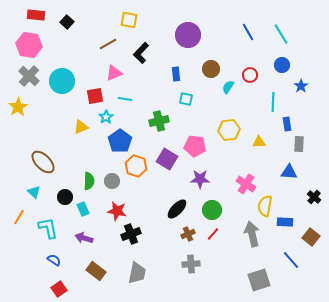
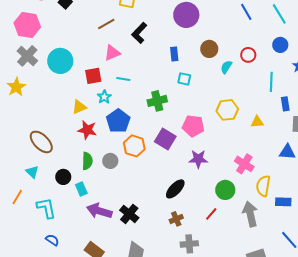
green circle: (212, 210) -> (225, 190), moved
red star: (117, 211) -> (87, 130), moved
black cross: (131, 234) -> (129, 214), turned -30
brown cross: (188, 234) -> (176, 219), moved
purple arrow: (84, 238) -> (99, 211), moved, size x1.4

